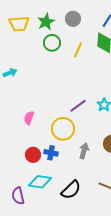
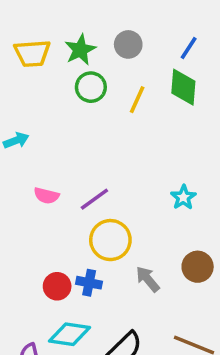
purple line: (78, 106) -> (94, 199), moved
pink semicircle: (29, 118) -> (46, 196), moved, turned -96
gray arrow: (84, 151) -> (148, 279), turned -56

